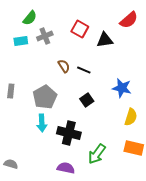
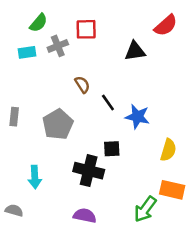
red square: (80, 29) -> (86, 29), moved, turned -30
black line: (84, 70) -> (108, 103), moved, turned 32
blue star: (122, 88) -> (137, 117), moved
black square: (87, 100) -> (112, 149), moved, turned 32
cyan arrow: (42, 123) -> (35, 177), moved
green arrow: (97, 154) -> (145, 209), moved

